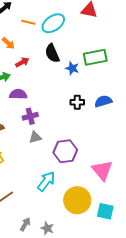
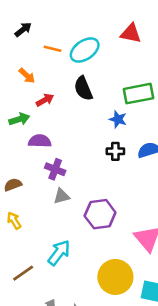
blue star: (72, 68) -> (118, 119), moved
purple cross: (30, 116) -> (55, 169), turned 35
cyan arrow: (46, 181) -> (59, 253), moved

